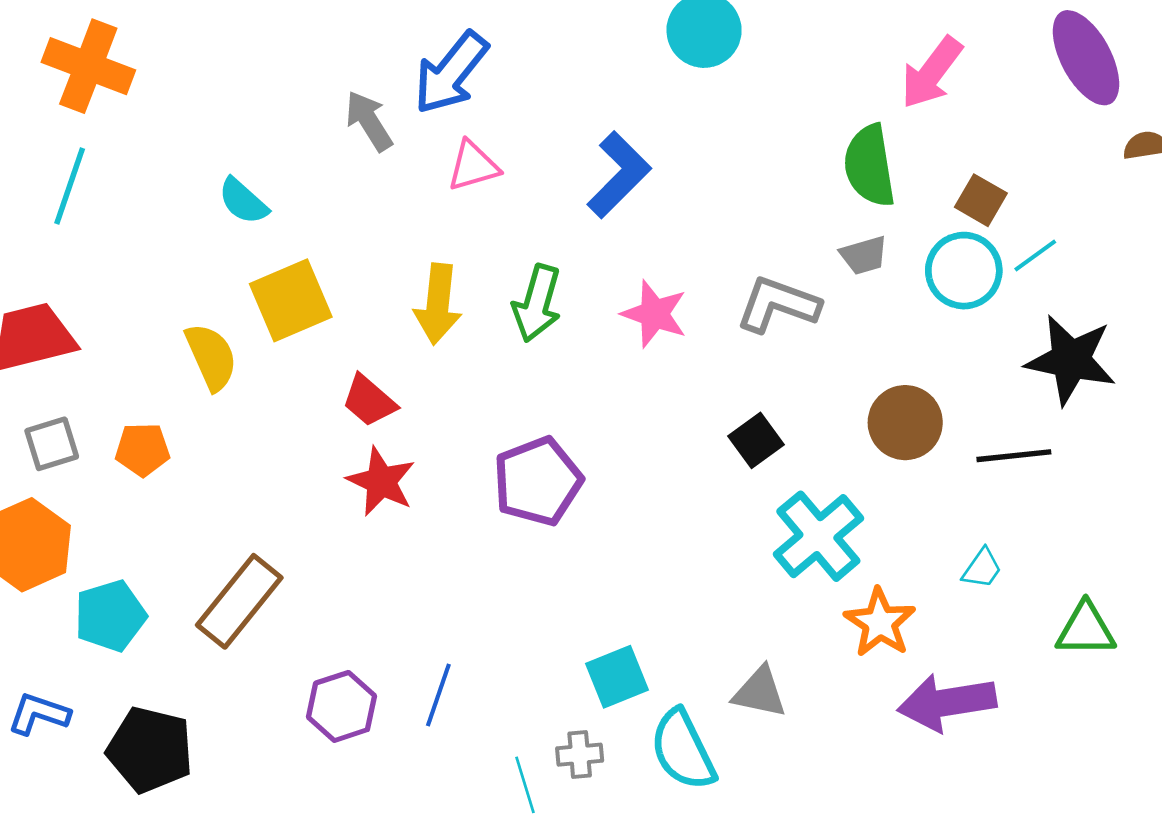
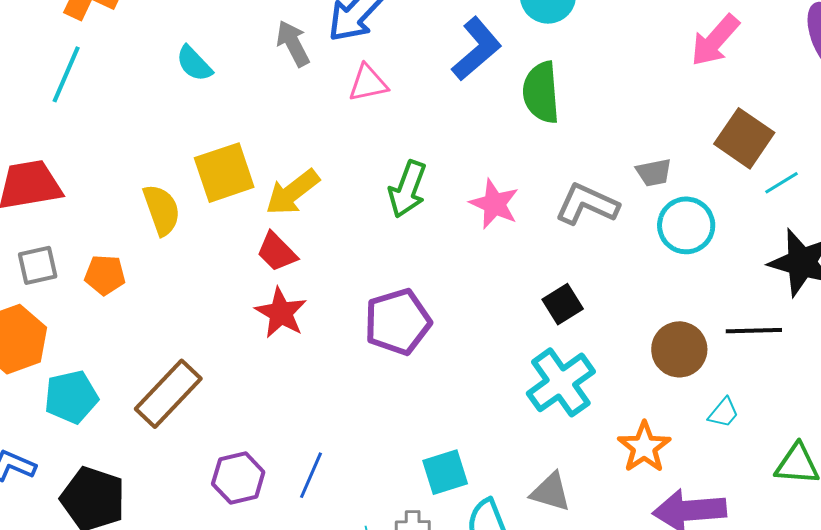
green semicircle: (870, 166) -> (541, 92), moved
blue L-shape: (619, 175) -> (477, 49), moved
brown square: (981, 200) -> (744, 138), size x1.5
cyan semicircle: (243, 201) -> (194, 64), moved
cyan circle: (964, 271) -> (686, 225), moved
yellow arrow: (438, 304) -> (292, 192), moved, turned 42
brown circle: (905, 423) -> (679, 349), moved
cyan cross: (818, 536) -> (561, 382), moved

